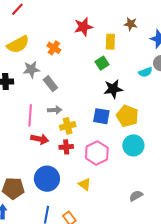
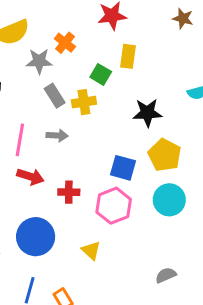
yellow rectangle: (110, 42) -> (128, 56), moved
green square: (102, 63) -> (101, 74), moved, turned -32
gray star: (31, 69) -> (39, 61), moved
blue square: (101, 116) -> (123, 168), moved
yellow cross: (68, 126) -> (84, 102), moved

